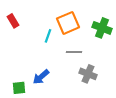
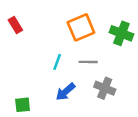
cyan line: (48, 36) -> (57, 62), moved
blue arrow: (41, 77) -> (65, 92), moved

